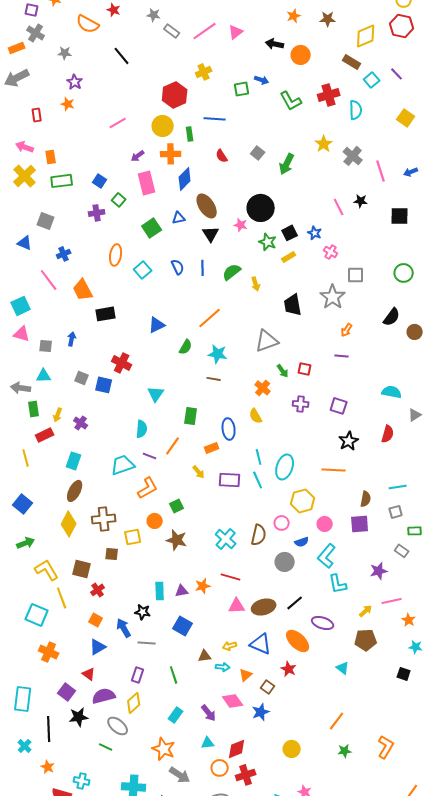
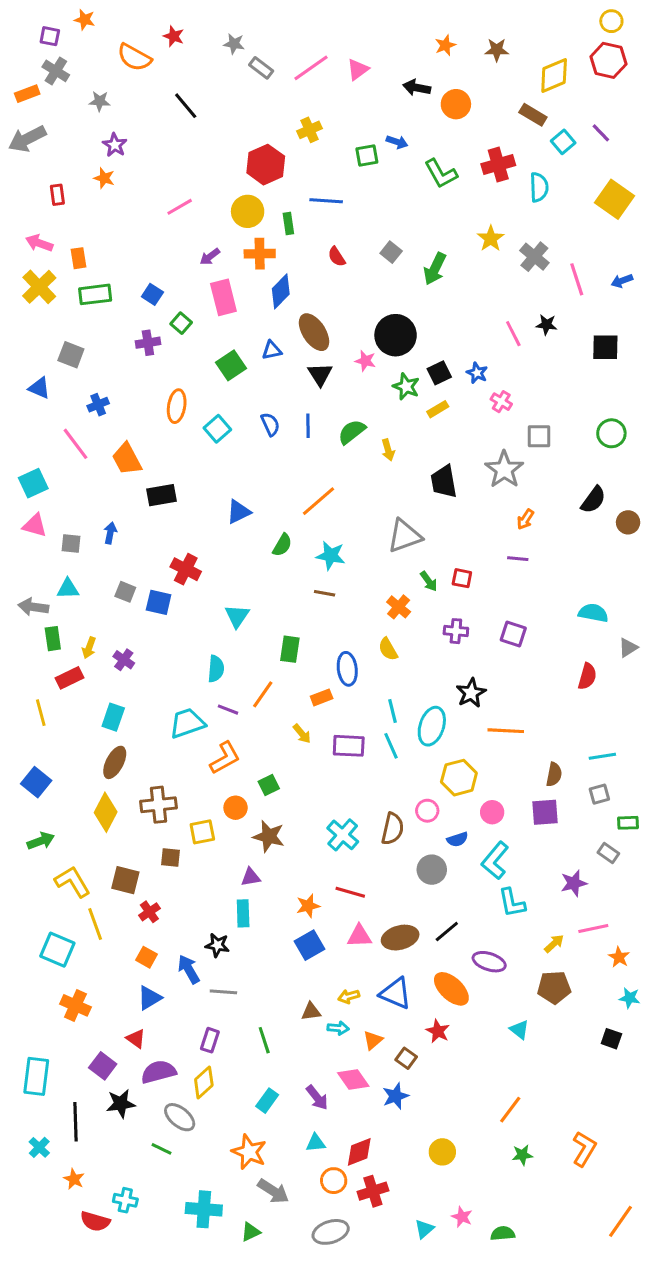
yellow square: (406, 118) -> (614, 199), size x1.4
black star: (349, 441) -> (471, 693), moved
purple triangle: (182, 591) -> (251, 877), moved
blue square: (183, 626) -> (309, 945), moved, turned 30

